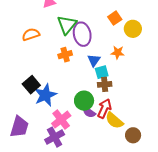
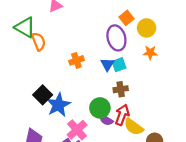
green triangle: (67, 25) -> (25, 27), moved, turned -35
orange semicircle: (31, 34) -> (39, 41), turned 90
purple ellipse: (82, 34) -> (116, 38), moved
orange star: (118, 52) -> (150, 53), moved
cyan square: (102, 72) -> (119, 65), moved

